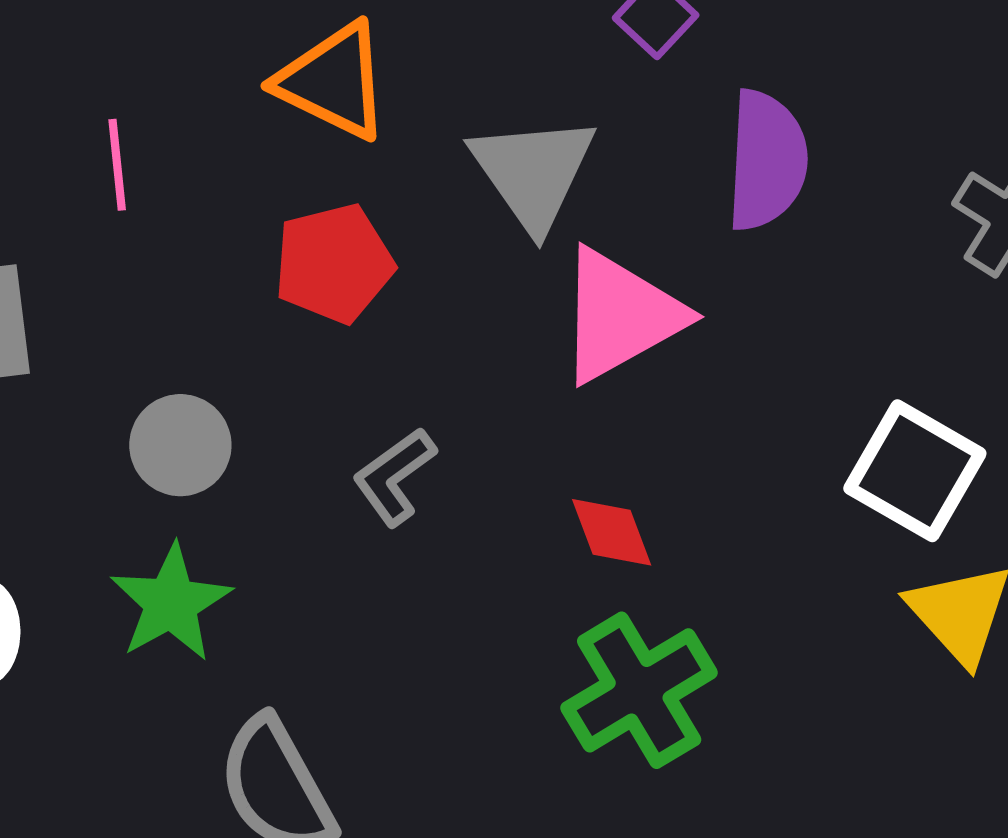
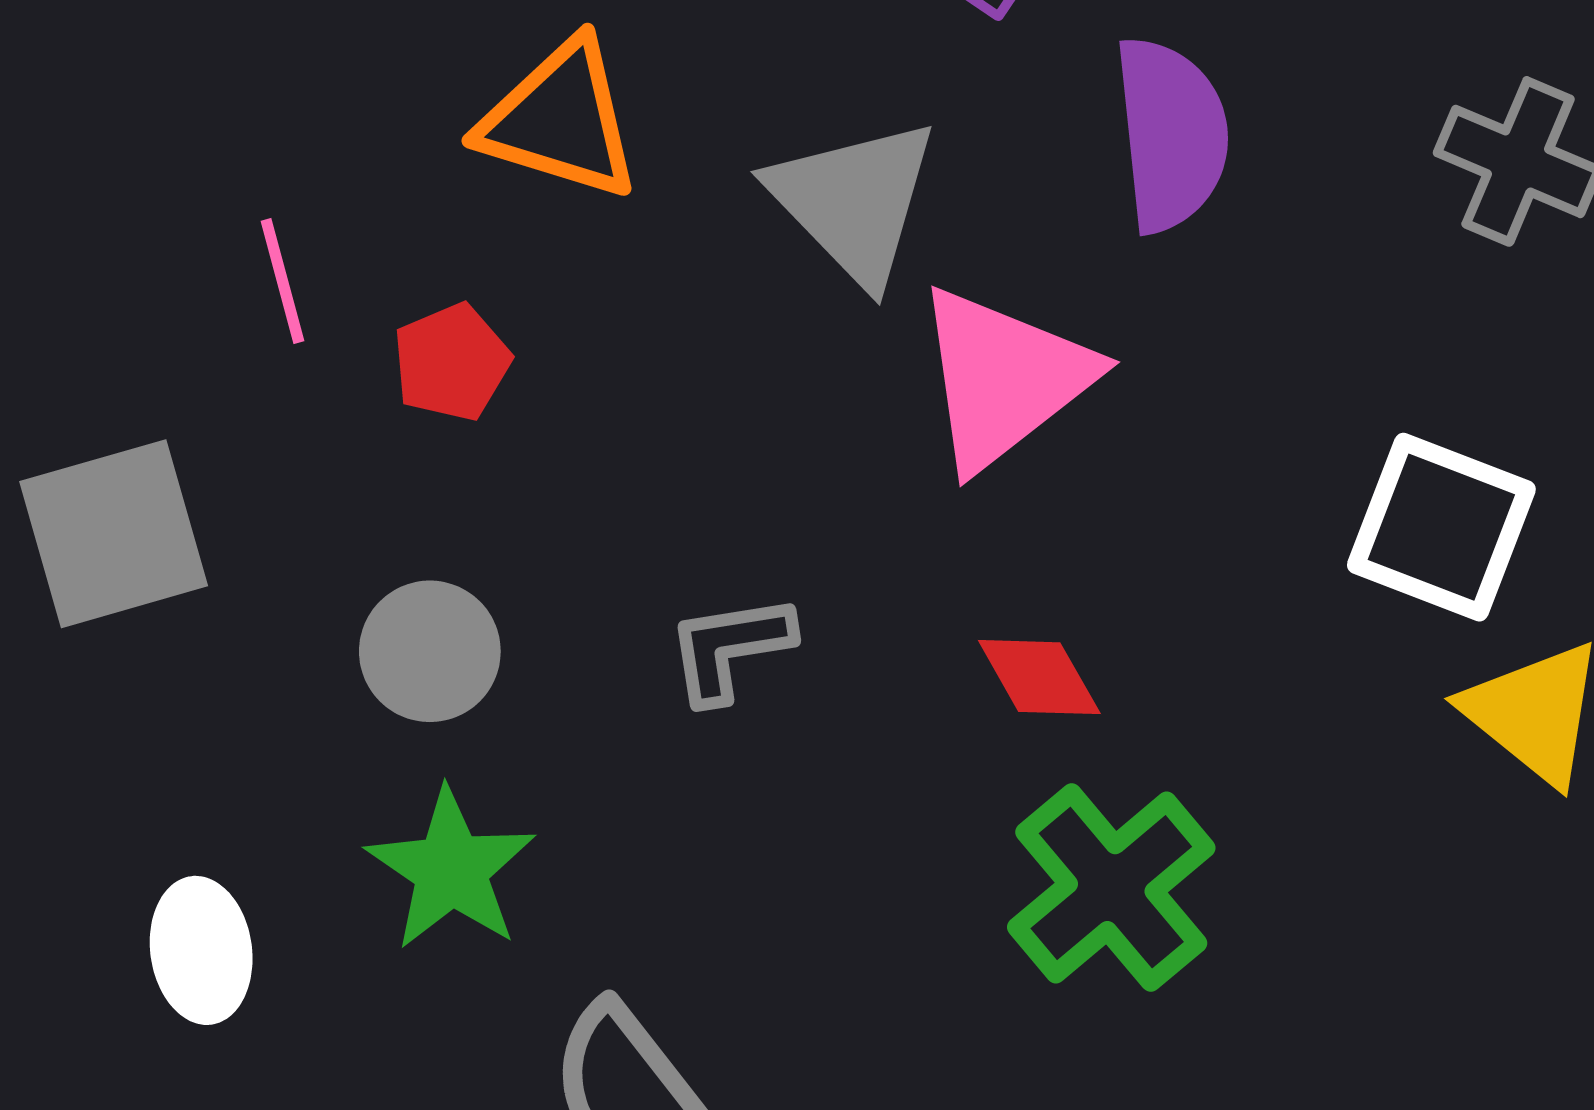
red pentagon: (334, 263) -> (452, 362), moved, size x0.7
gray L-shape: (394, 477) -> (730, 648), turned 36

